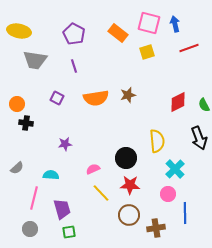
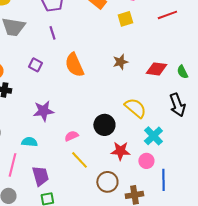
brown star: (128, 95) -> (120, 62), moved
orange semicircle: (96, 98) -> (74, 65), turned 75
red diamond: (178, 102) -> (156, 69), turned 35
yellow semicircle: (157, 141) -> (135, 108), turned -45
purple star: (65, 144) -> (43, 111), size x1.5
red star: (130, 185) -> (120, 151), moved

